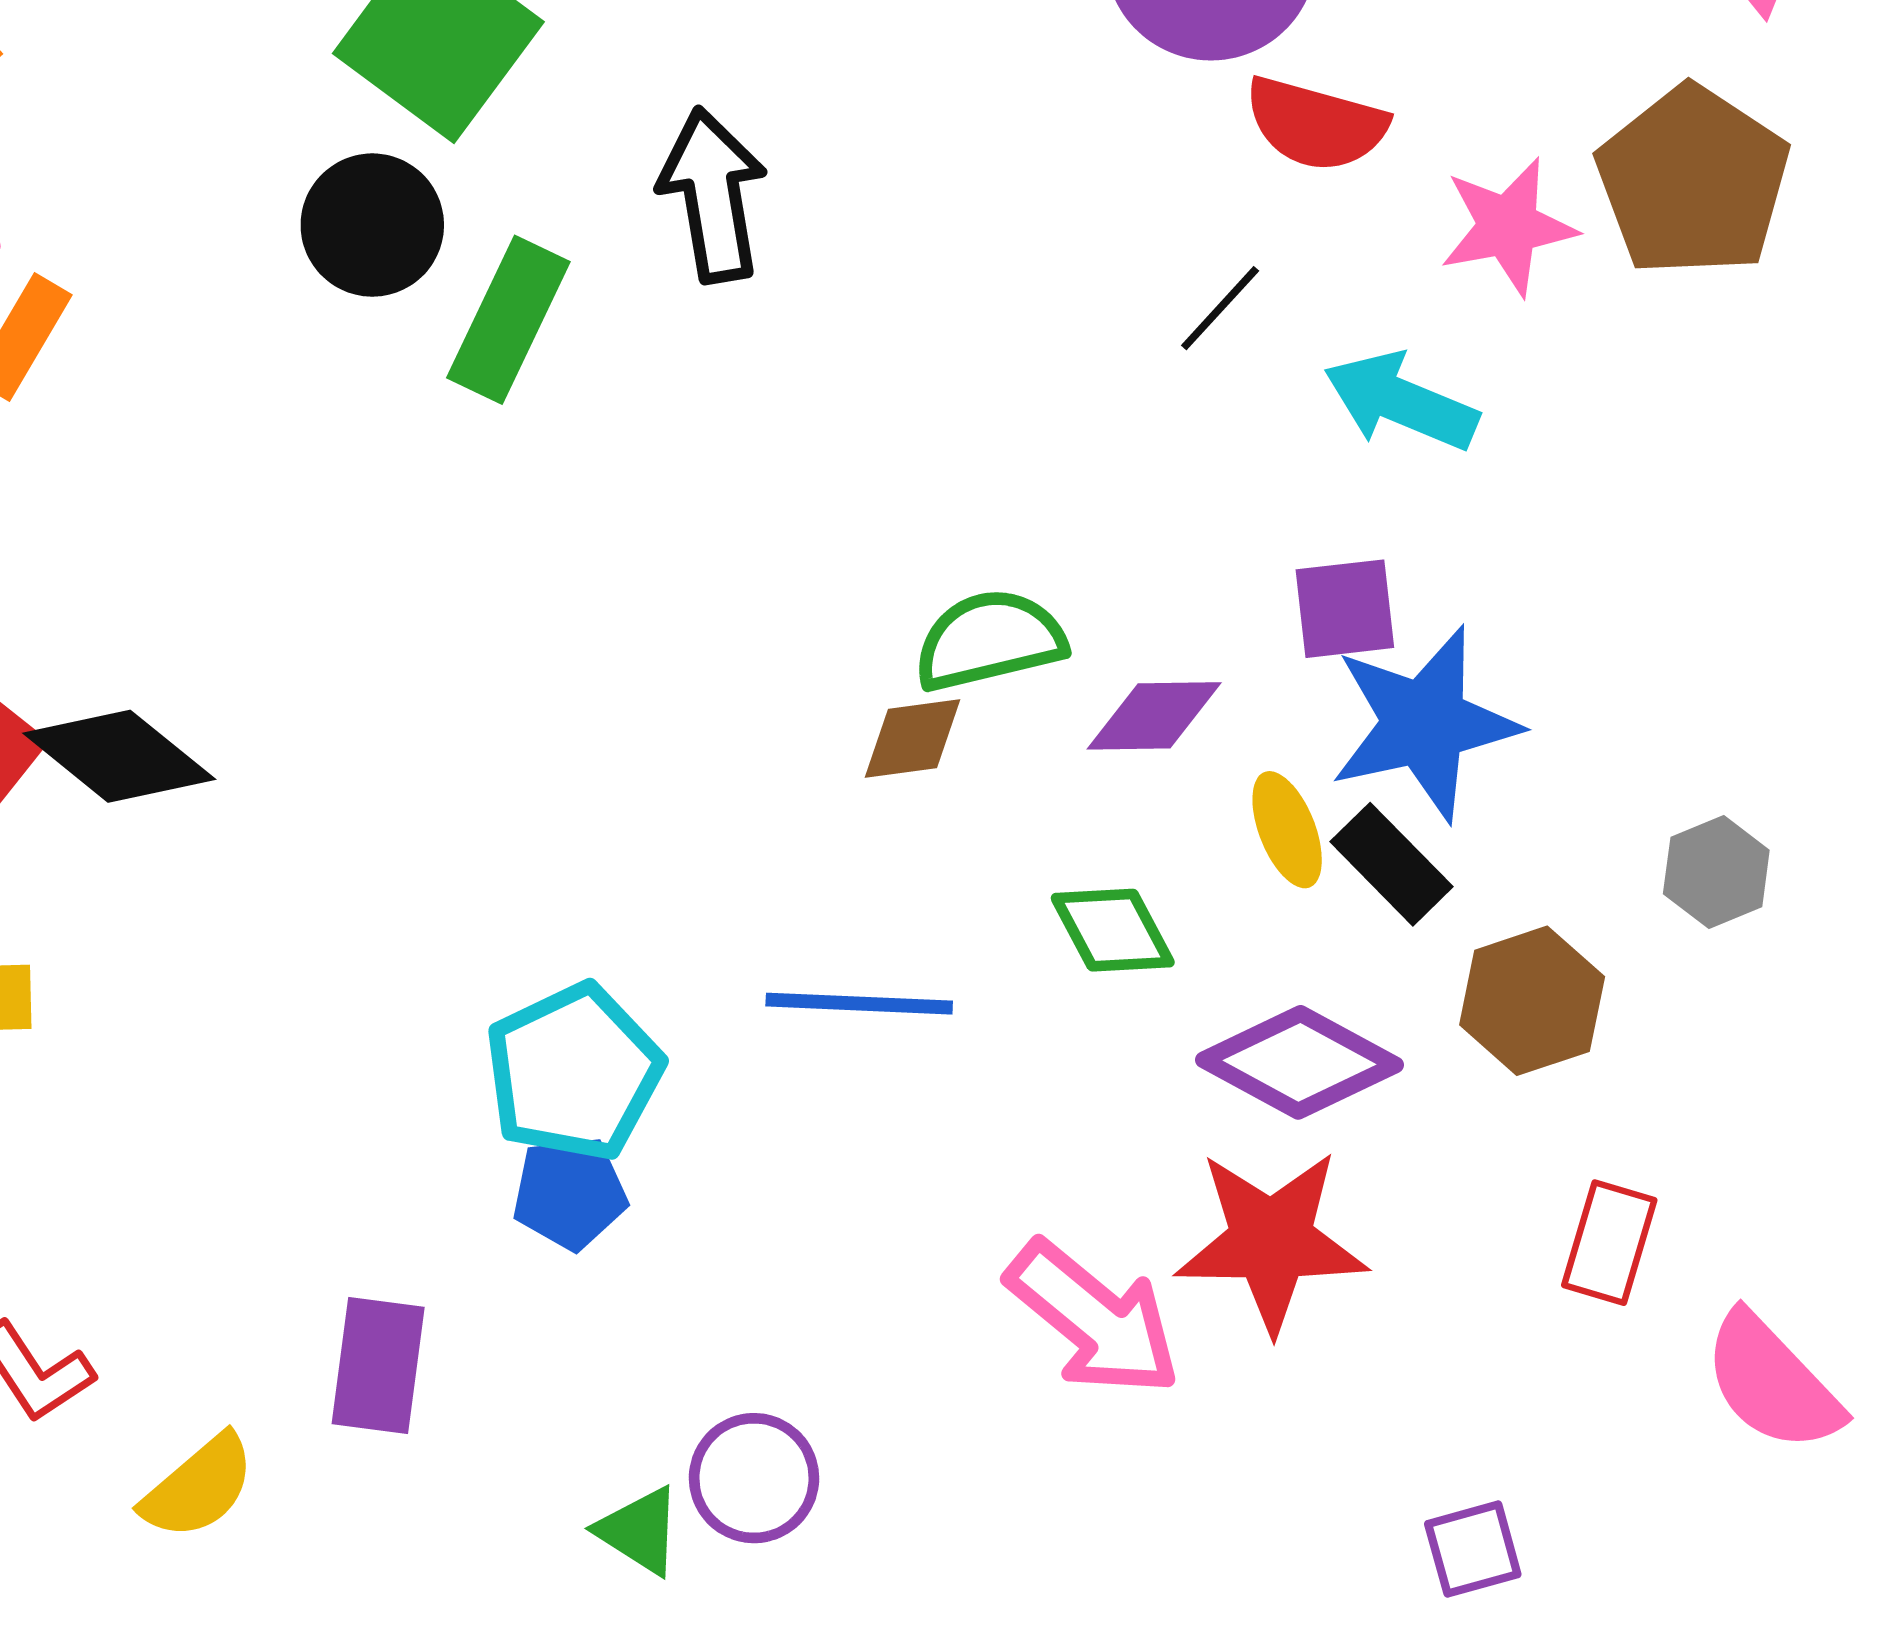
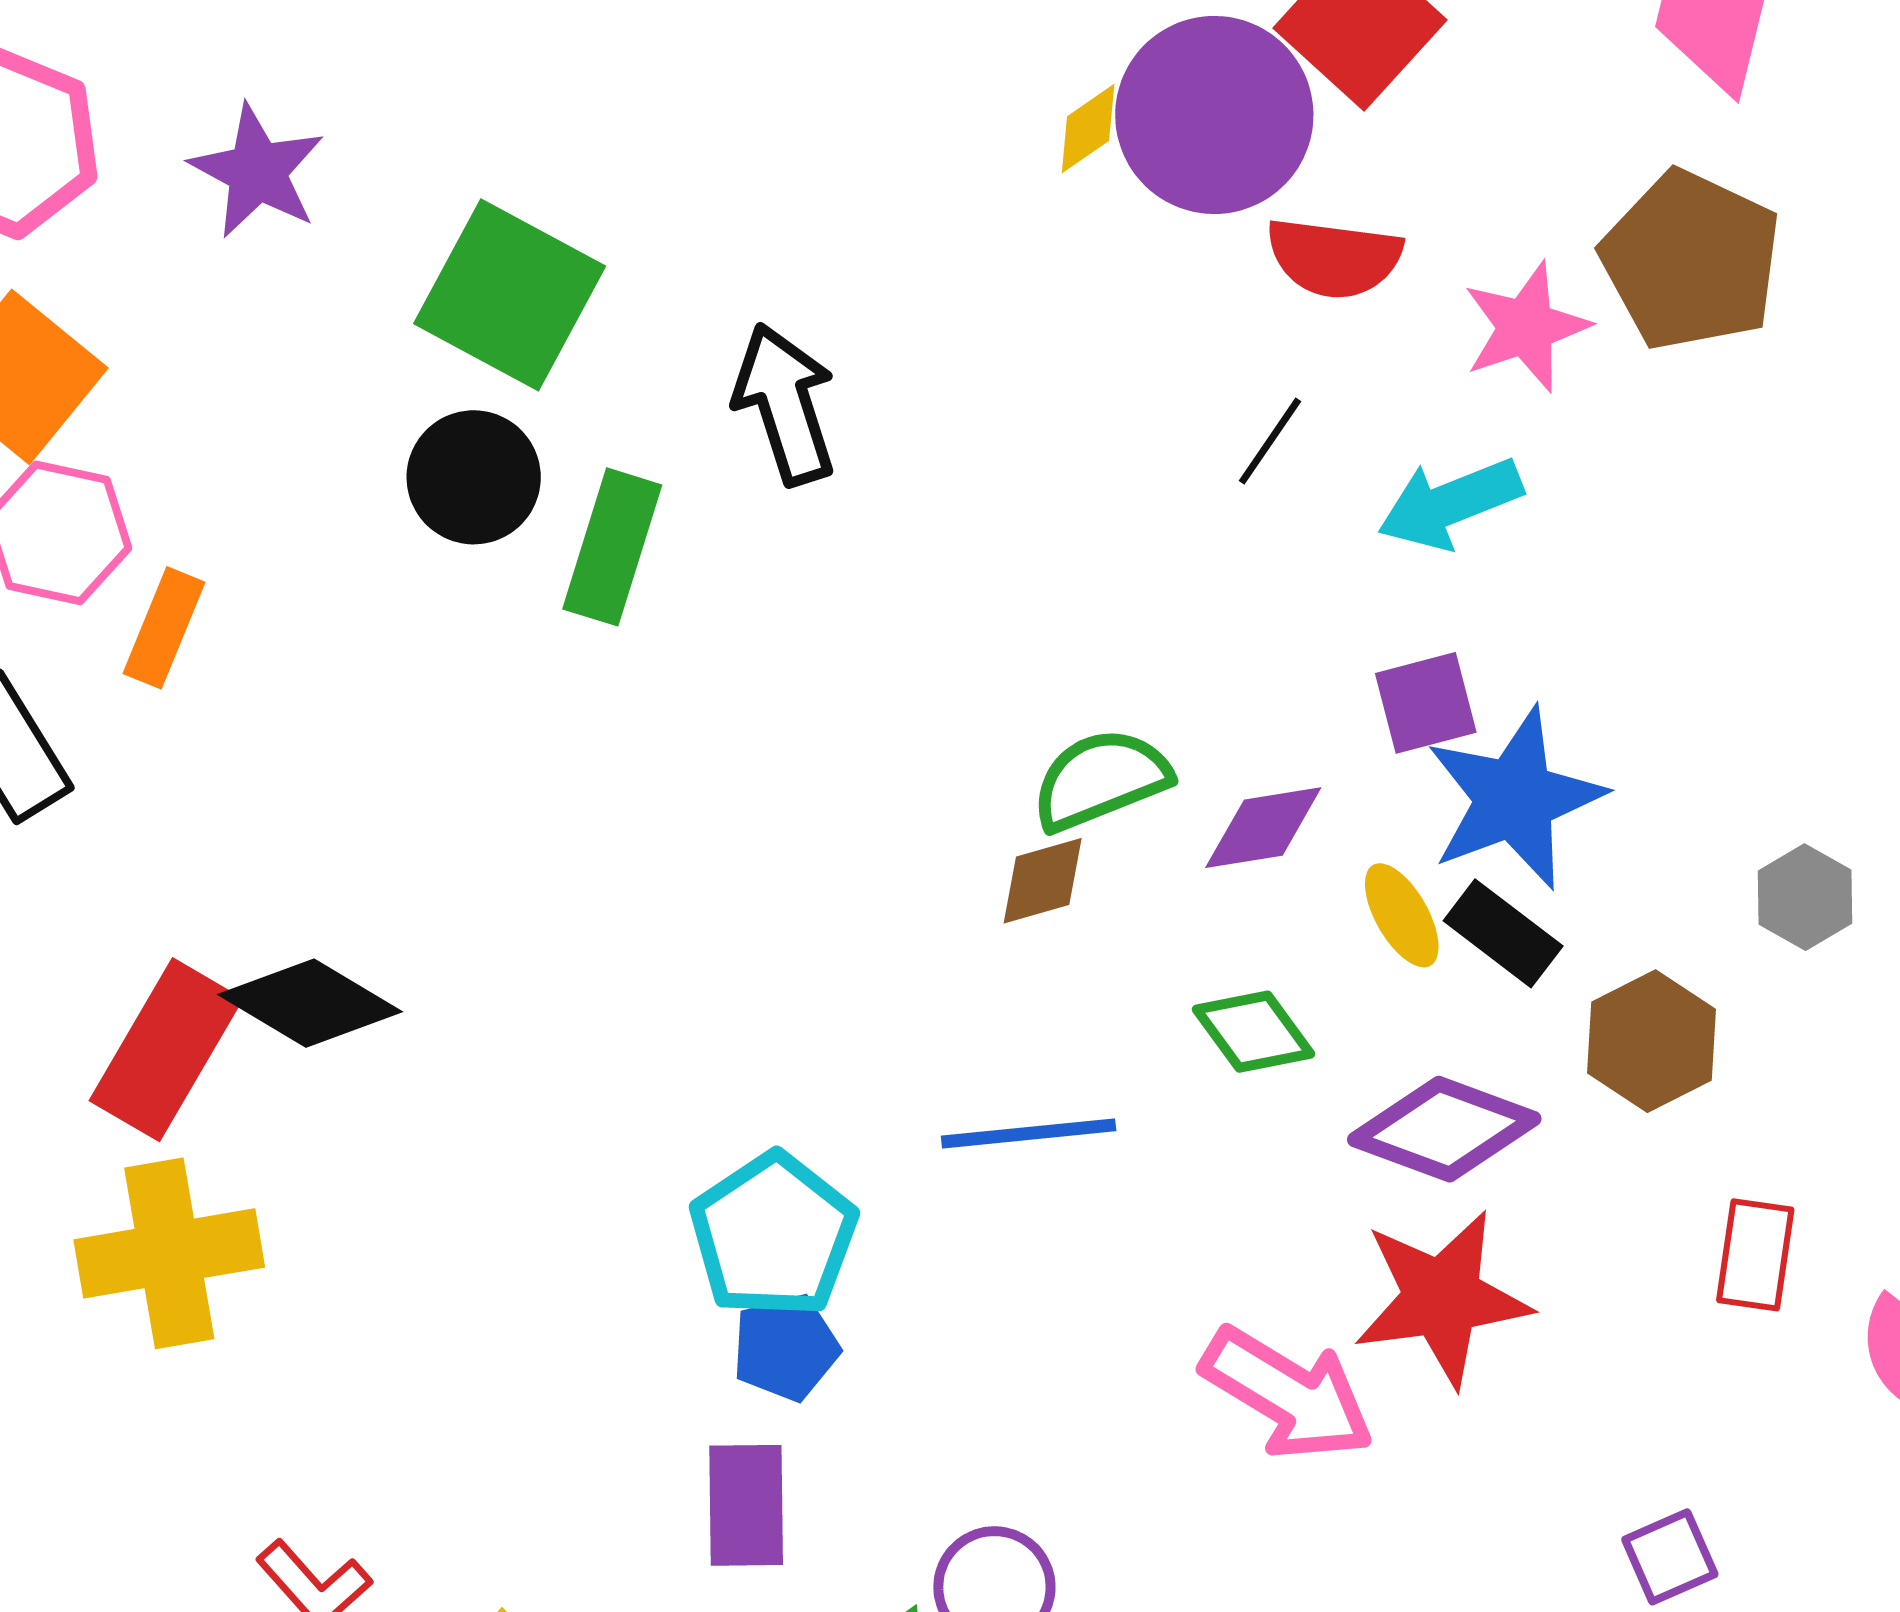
cyan arrow: (1401, 402) -> (1450, 503), turned -36
purple rectangle: (378, 1365) -> (746, 1505), moved

